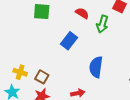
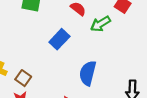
green arrow: (102, 24) -> (100, 24), turned 36

